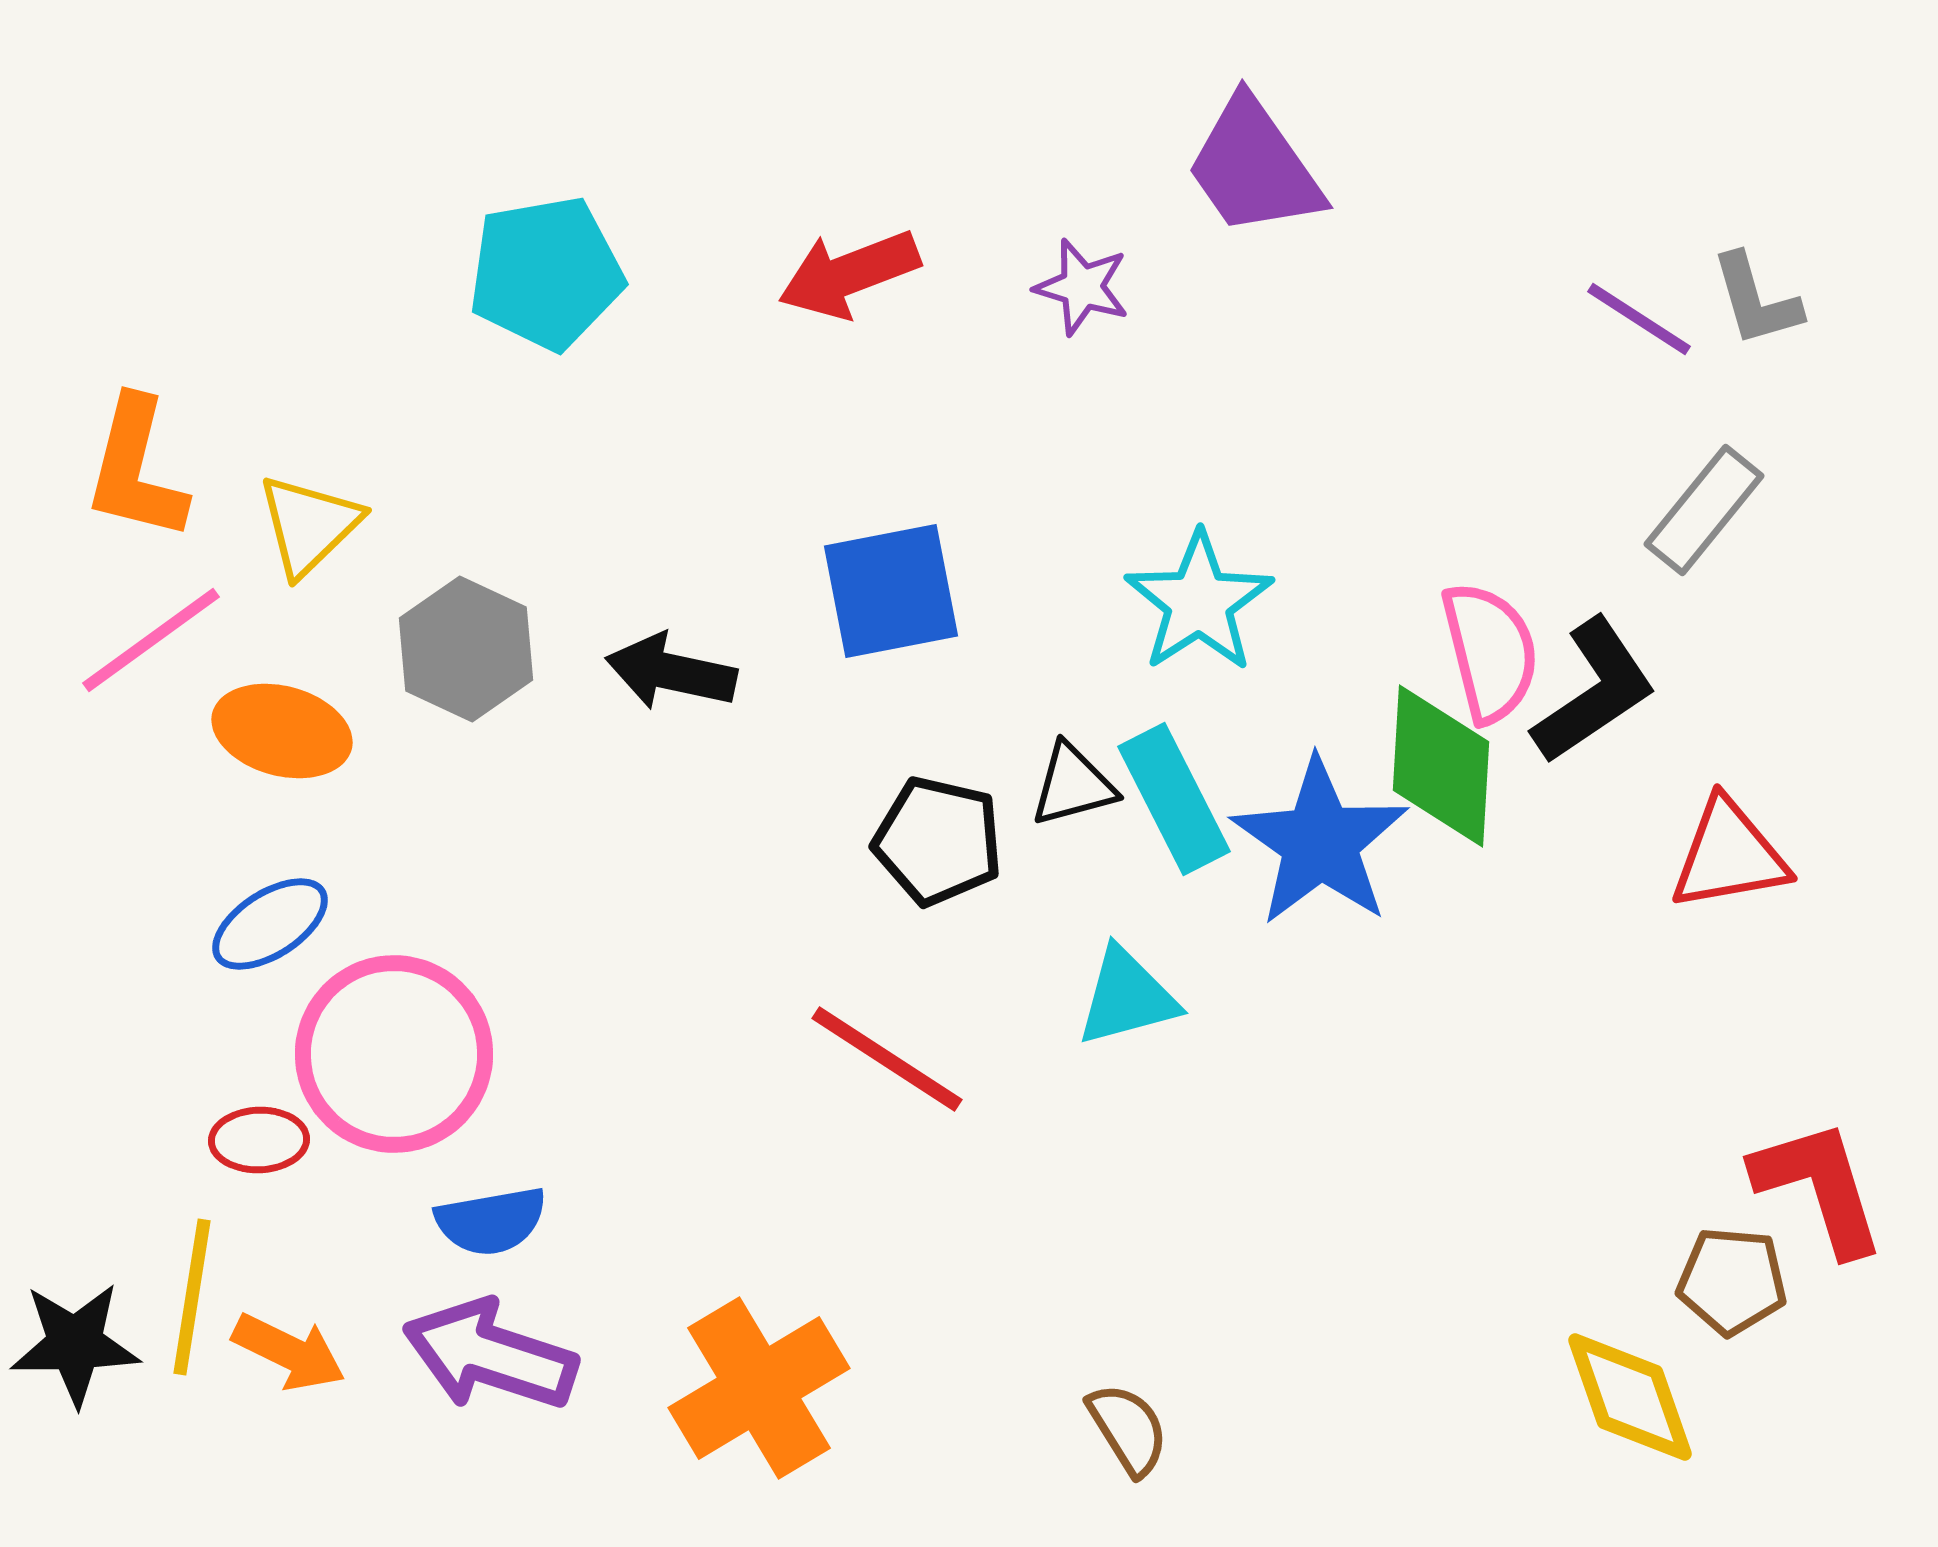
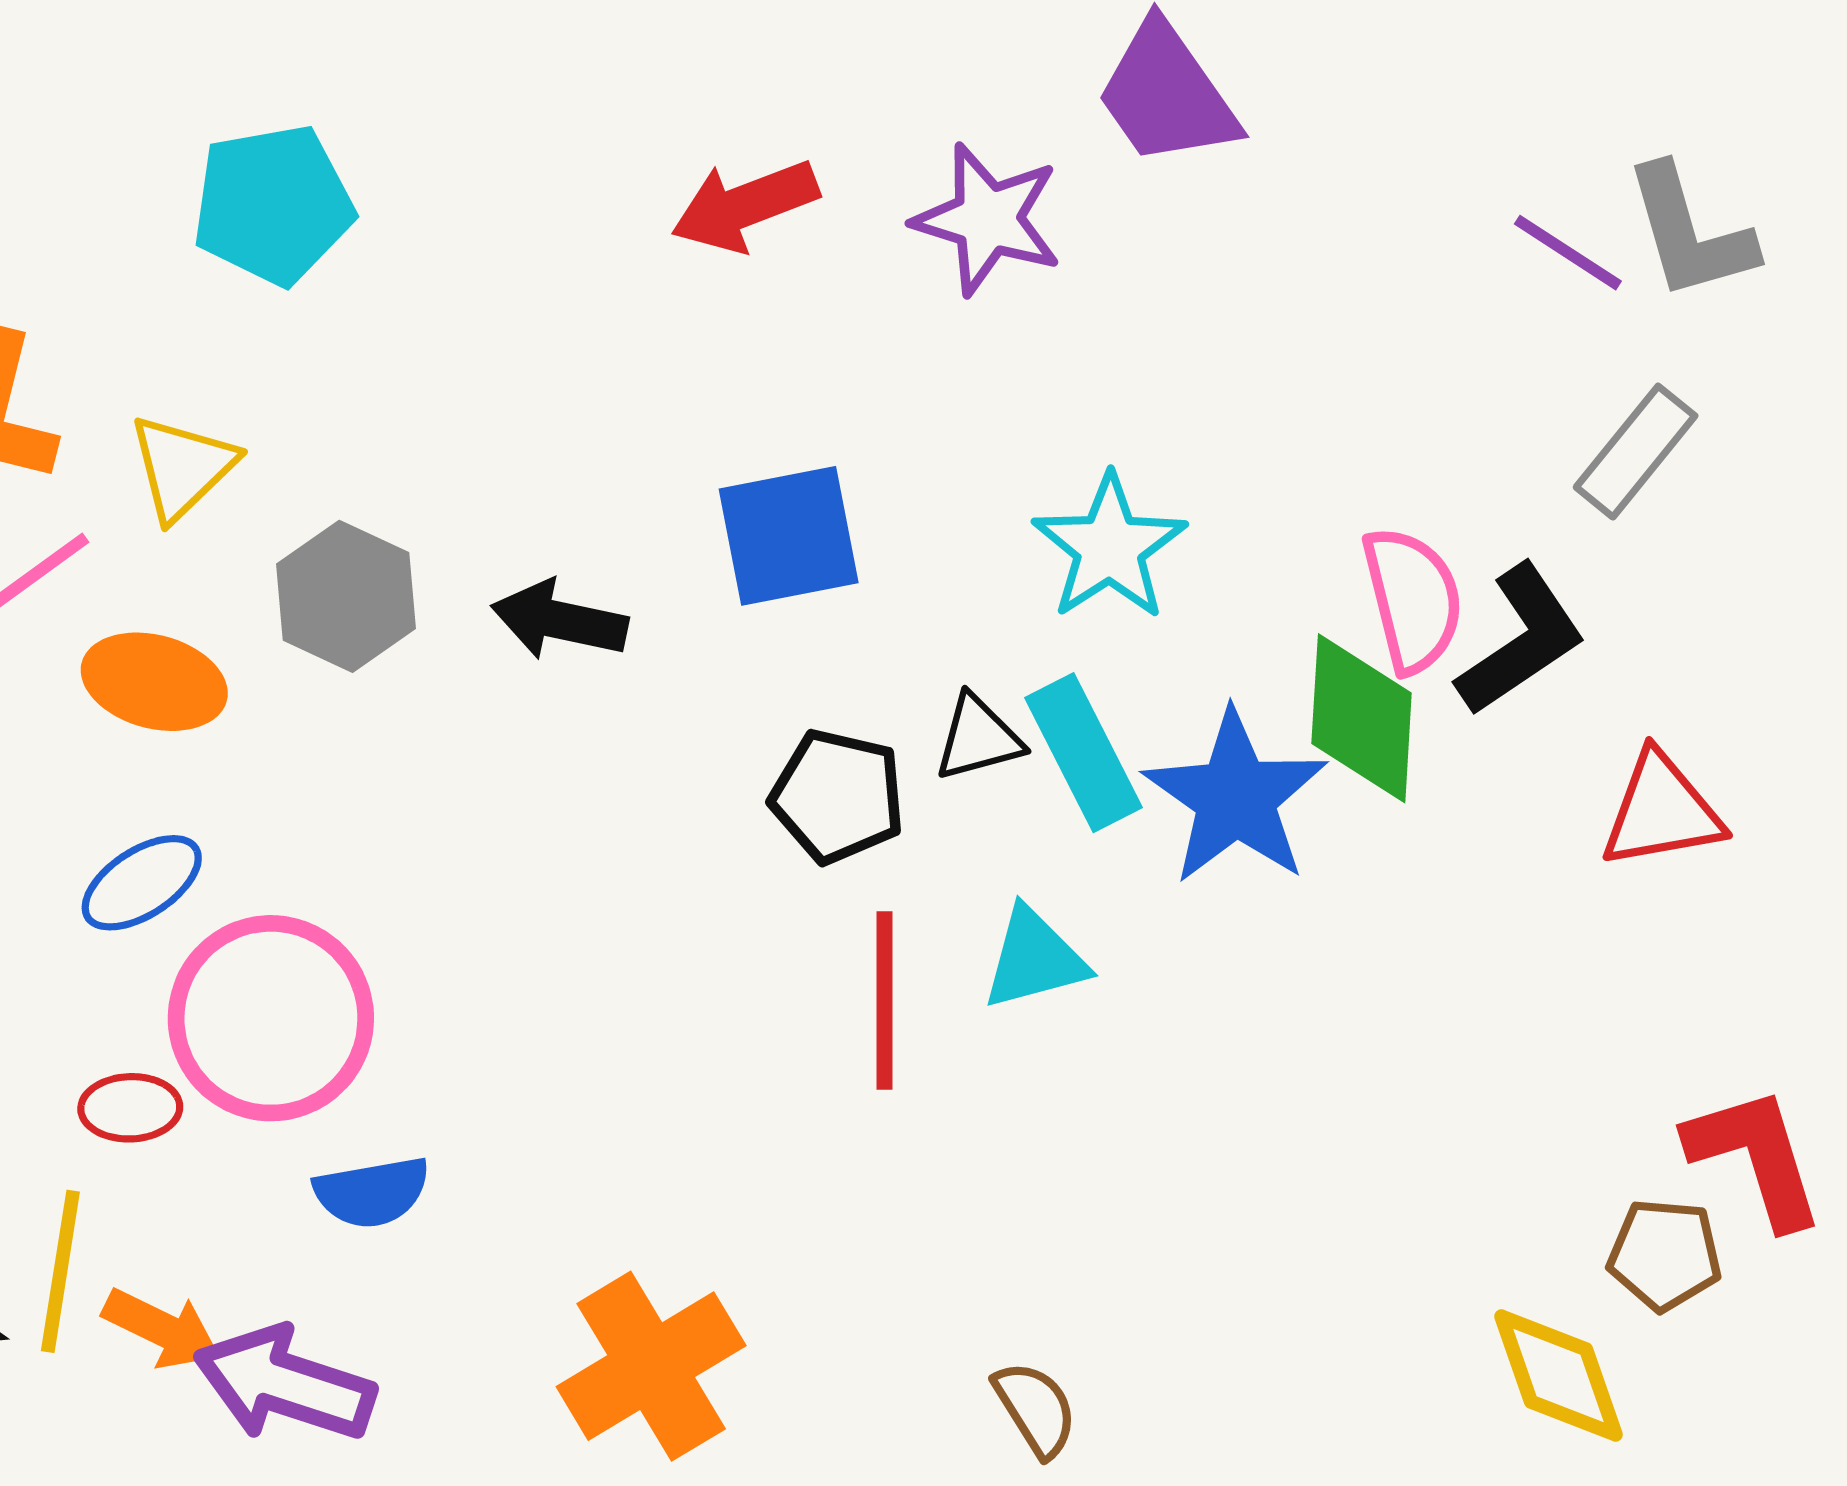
cyan pentagon: (546, 273) -> (273, 205), moved
purple star: (1082, 287) -> (988, 219), size x1.5
gray L-shape: (1756, 300) -> (1690, 233), size x1.4
red line: (887, 1059) -> (884, 1000), moved, turned 57
purple arrow: (490, 1355) -> (284, 1384), moved

